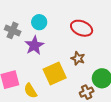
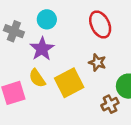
red ellipse: (82, 28) -> (100, 25), turned 45
yellow semicircle: (30, 91) -> (37, 78), moved

